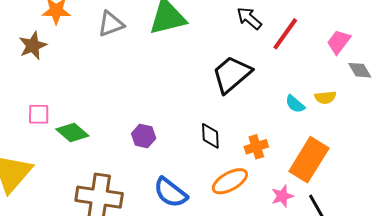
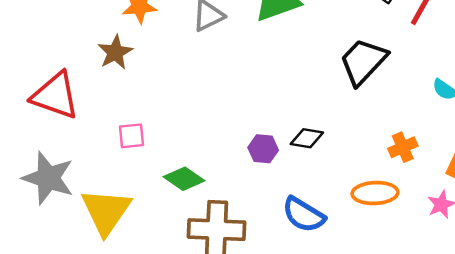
green diamond: (72, 132) -> (184, 179), moved
black diamond: (210, 136) -> (307, 138), moved, turned -72
orange ellipse: (230, 181) -> (375, 193), turned 33

